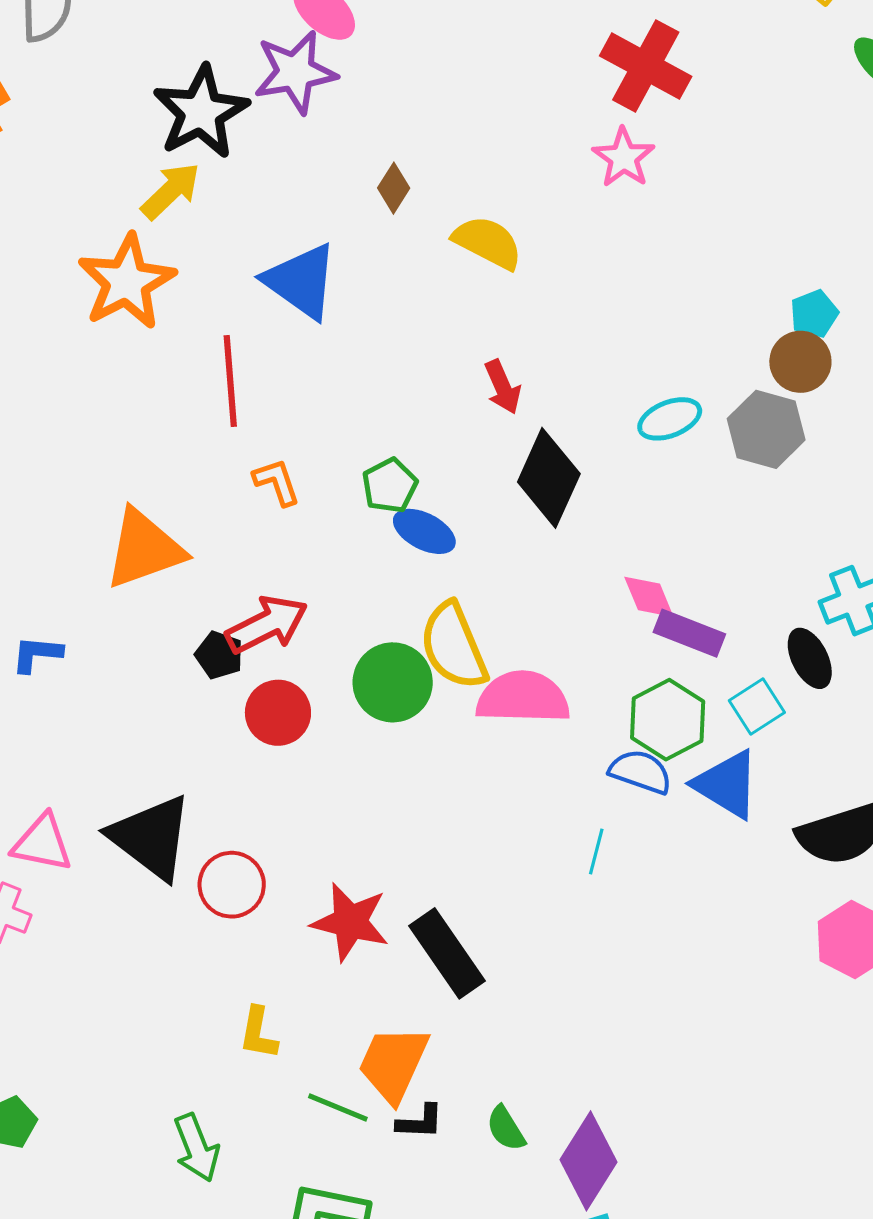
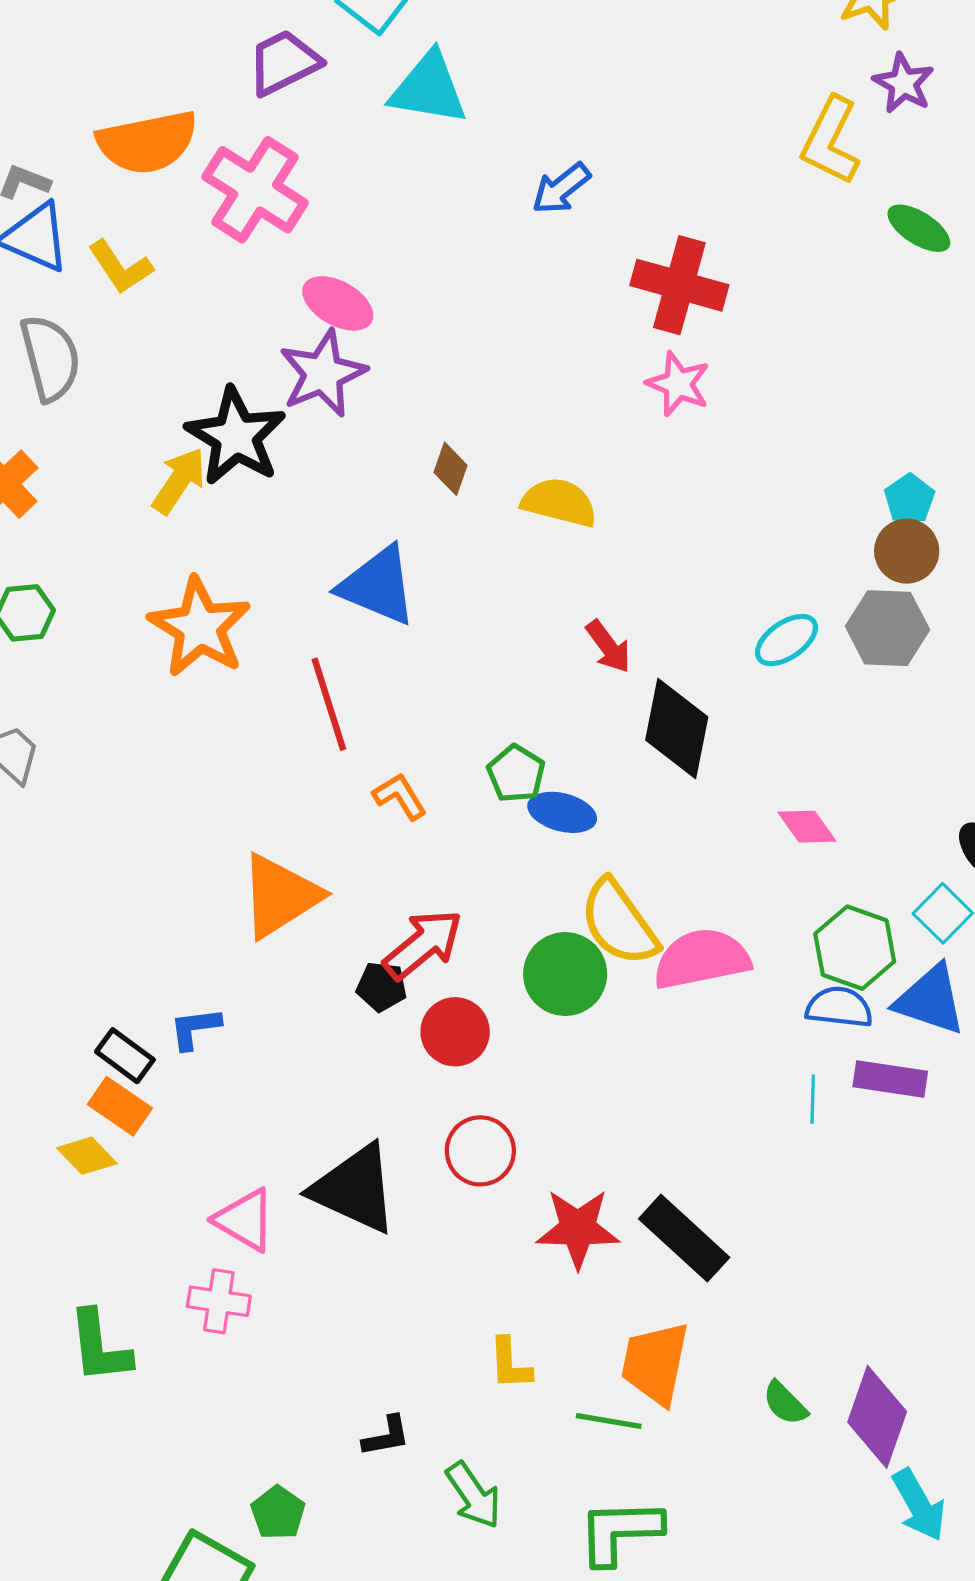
yellow arrow: (171, 191) -> (179, 481), moved
purple rectangle: (689, 633) -> (890, 1079), moved
pink triangle: (42, 843) -> (245, 1220), turned 32
red circle: (232, 885) -> (480, 1151), moved
black L-shape: (420, 1122) -> (386, 1436), moved

